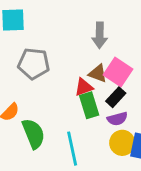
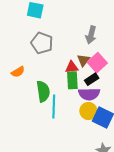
brown triangle: (98, 73) -> (83, 60), turned 32
purple semicircle: (117, 119) -> (89, 94), size x1.5
green semicircle: (33, 134) -> (43, 91), moved

